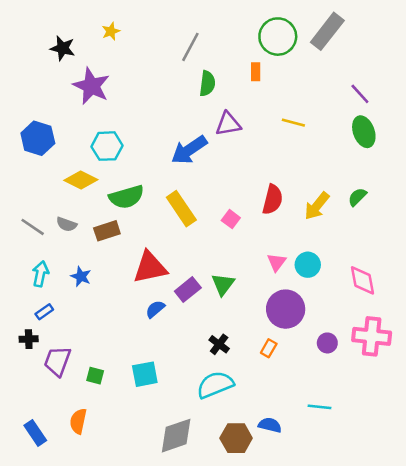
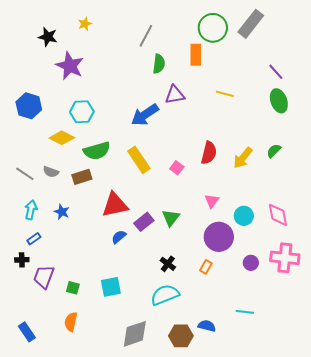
orange rectangle: (256, 72) -> (196, 55), size x1.5
cyan circle: (308, 265) -> (244, 216), moved
orange semicircle: (78, 421) -> (71, 322), moved

